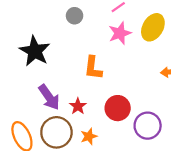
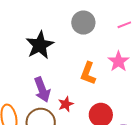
gray circle: (75, 16) -> (83, 23), size x1.5
pink star: (120, 33) -> (118, 61), moved, turned -30

